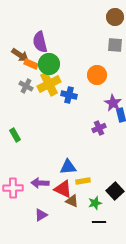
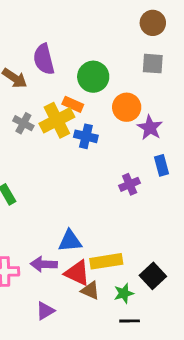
orange rectangle: (31, 64) -> (73, 104), moved
green circle: (49, 64) -> (93, 77), moved
purple star: (113, 103) -> (150, 128), moved
blue triangle: (68, 167) -> (70, 241), moved
yellow rectangle: (83, 181) -> (106, 261), size x1.5

